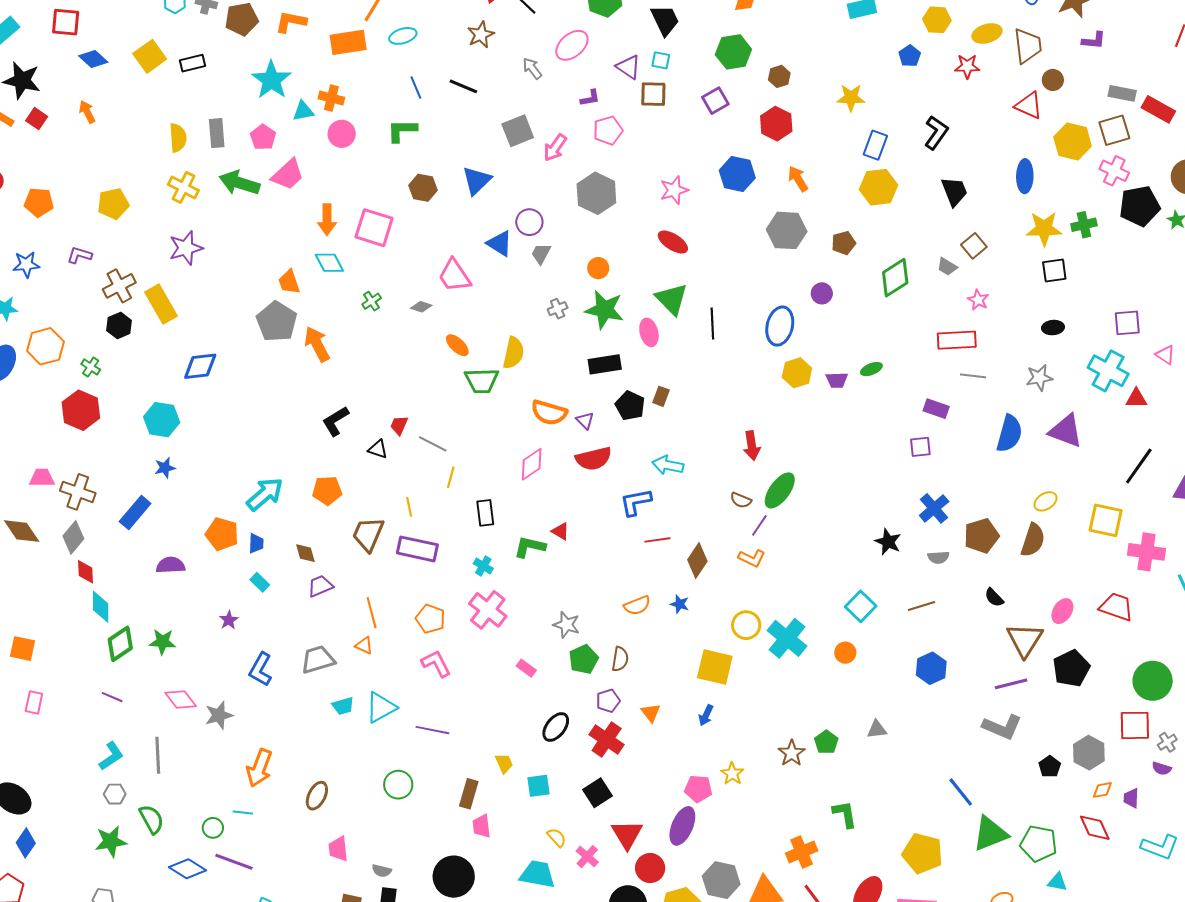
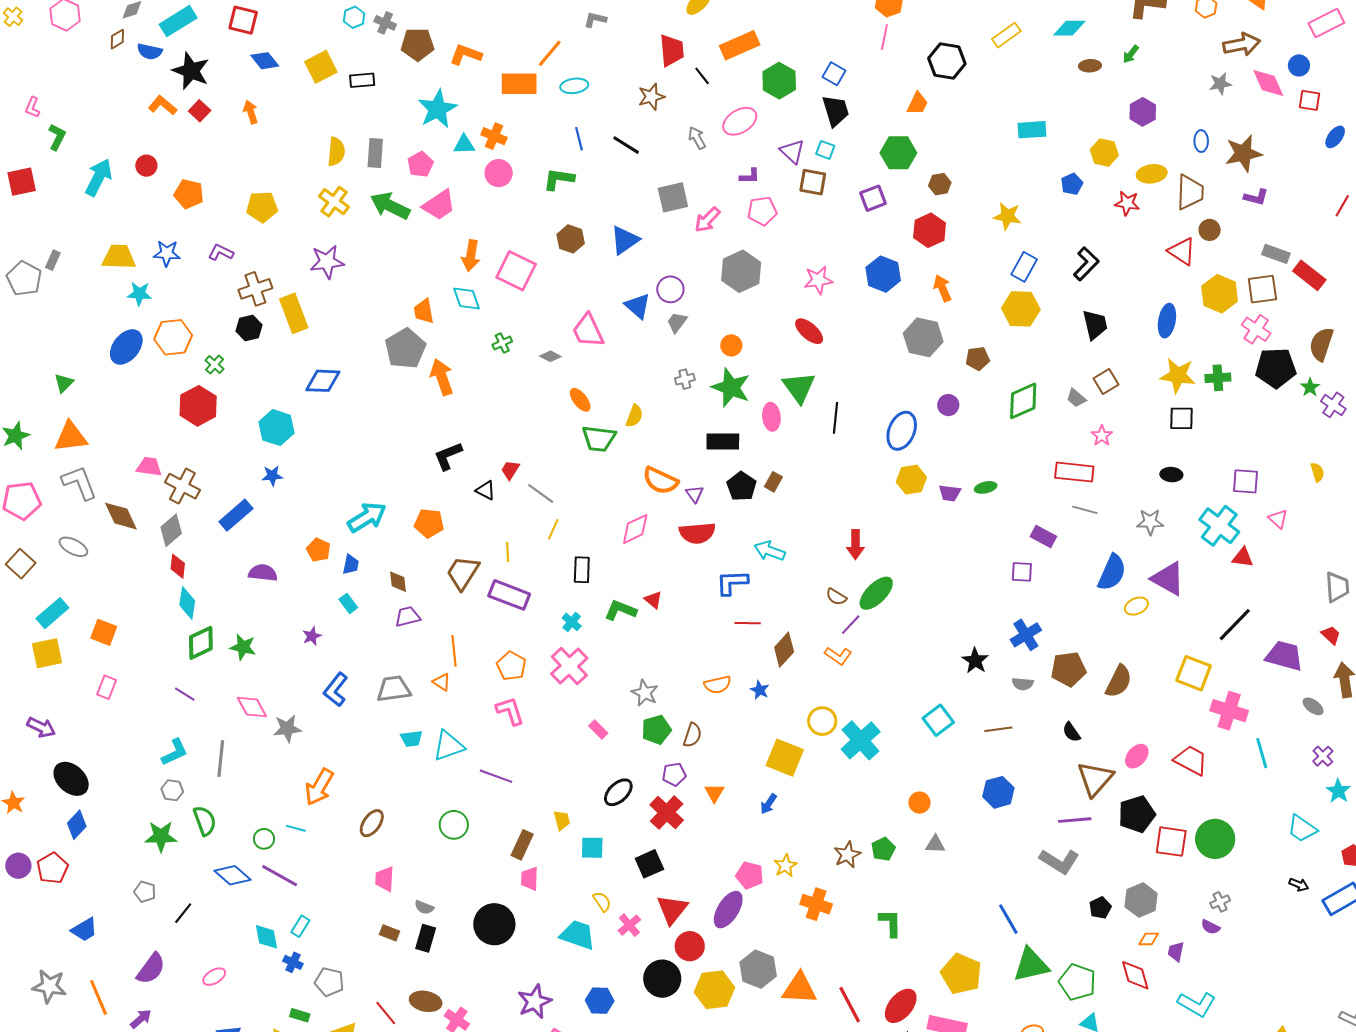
yellow semicircle: (513, 353) -> (634, 416), size x0.7
yellow ellipse: (1045, 501) -> (1136, 606), moved
orange pentagon: (222, 534) -> (318, 550), size x0.7
orange circle: (845, 653) -> (920, 803), moved
red square: (1135, 725) -> (1171, 842), moved
orange cross: (802, 852) -> (816, 904), moved, turned 32

